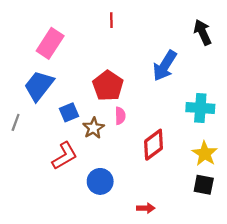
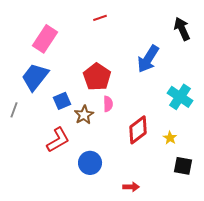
red line: (111, 20) -> (100, 18), turned 72
cyan cross: (200, 108) -> (180, 97), turned 30
yellow star: (205, 154) -> (170, 138), moved, size x0.6

